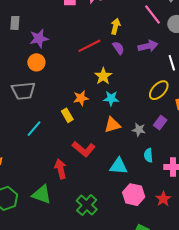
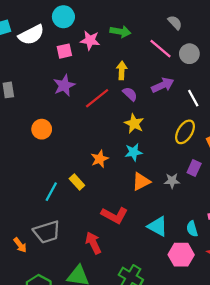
purple star: (39, 39) -> (64, 85), moved
yellow star: (103, 76) -> (134, 124), moved
gray trapezoid: (23, 91) -> (47, 232), moved
yellow rectangle: (67, 115) -> (77, 182), moved
cyan line: (34, 129) -> (51, 192), moved
cyan semicircle: (148, 155) -> (192, 229), moved
cyan triangle: (119, 166) -> (158, 226), turned 36

